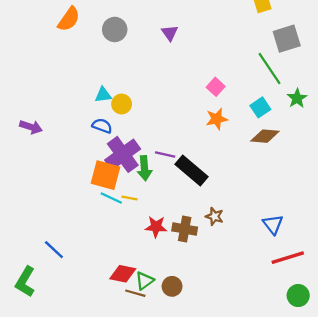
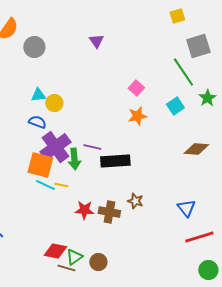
gray circle: (115, 29) -> (34, 47), moved
brown diamond: (265, 136) -> (196, 149), moved
black rectangle: (192, 171) -> (115, 161), turned -44

